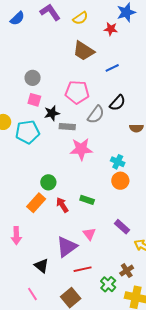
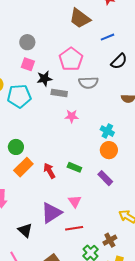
pink pentagon: (77, 92) -> (71, 59), turned 30
black semicircle: (117, 103) -> (119, 61), moved
gray semicircle: (96, 115) -> (88, 83), turned 48
pink star: (81, 149) -> (72, 116), size x0.6
green circle: (48, 182) -> (16, 147), moved
purple rectangle: (122, 227) -> (105, 178), moved
red line: (83, 269) -> (74, 228), moved

